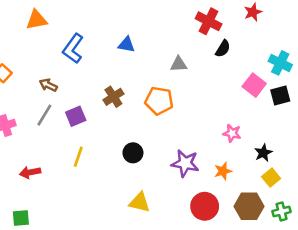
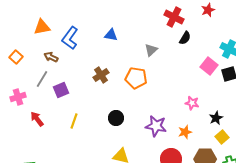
orange triangle: (37, 20) -> (42, 27), moved
gray triangle: (179, 64) -> (151, 50), turned -40
brown arrow: (48, 85) -> (51, 57), moved
gray line: (44, 115) -> (42, 79), moved
purple square: (76, 116) -> (61, 90), moved
red arrow: (30, 172) -> (37, 119), moved, turned 63

